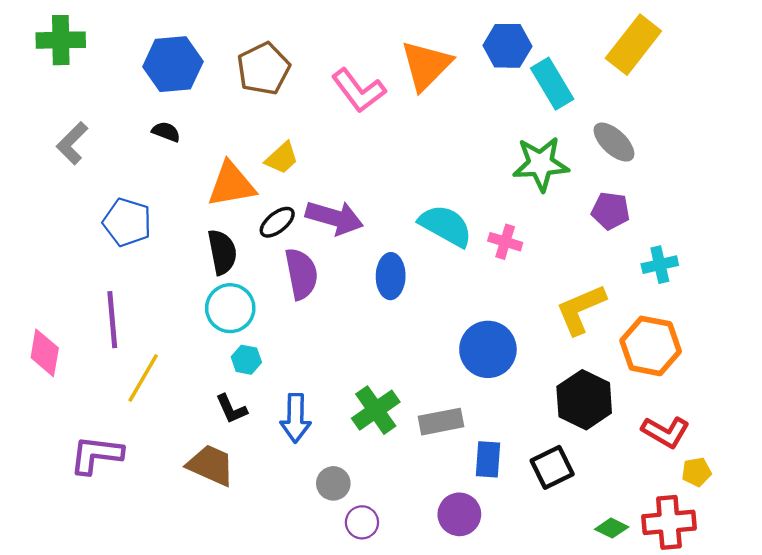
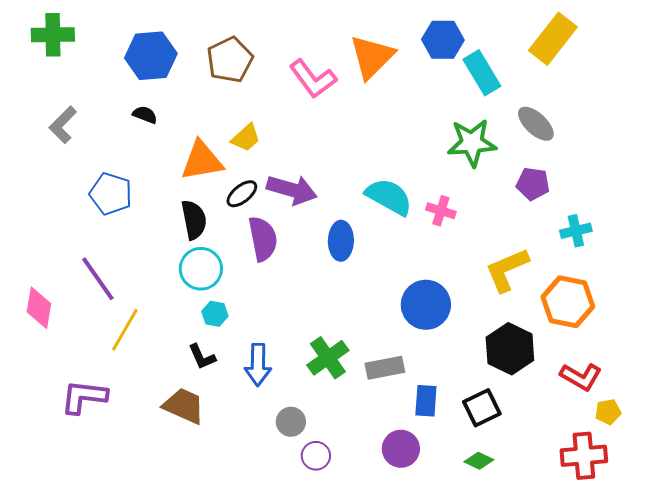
purple line: (112, 320) -> (98, 279), turned -30
green diamond: (612, 528) -> (479, 461), moved

